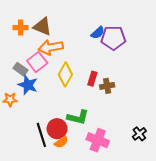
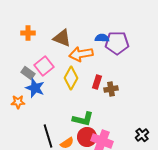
brown triangle: (42, 26) -> (62, 38), moved
blue semicircle: (98, 33) -> (102, 38), turned -136
orange arrow: (51, 47) -> (81, 54), moved
red circle: (57, 129) -> (87, 137), moved

